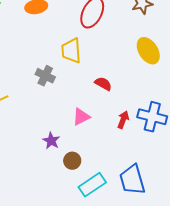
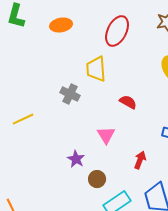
pink triangle: (81, 117) -> (106, 135), turned -36
red arrow: (123, 120) -> (140, 160), moved

